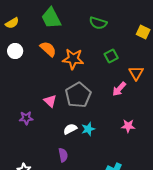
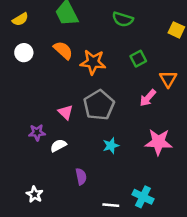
pink star: (128, 126) -> (158, 142), size x1.6
white semicircle: (70, 129) -> (58, 146), moved

